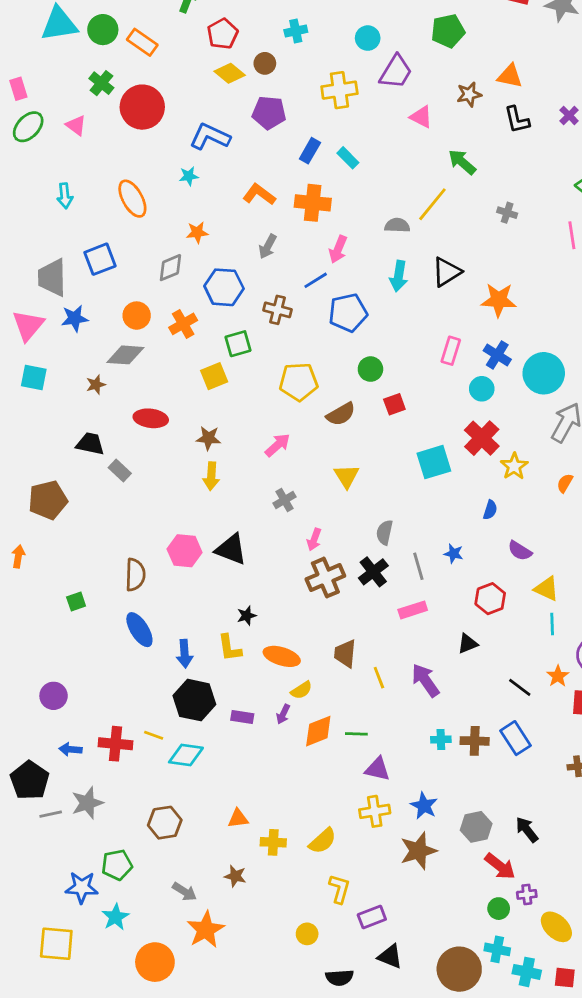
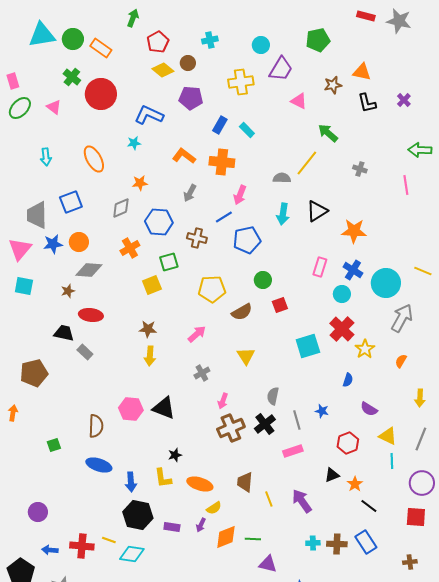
orange circle: (137, 316) -> (79, 242), moved
red ellipse: (151, 418) -> (91, 315), moved
blue ellipse: (139, 630) -> (99, 465), turned -40
orange star: (558, 676) -> (355, 484), moved

